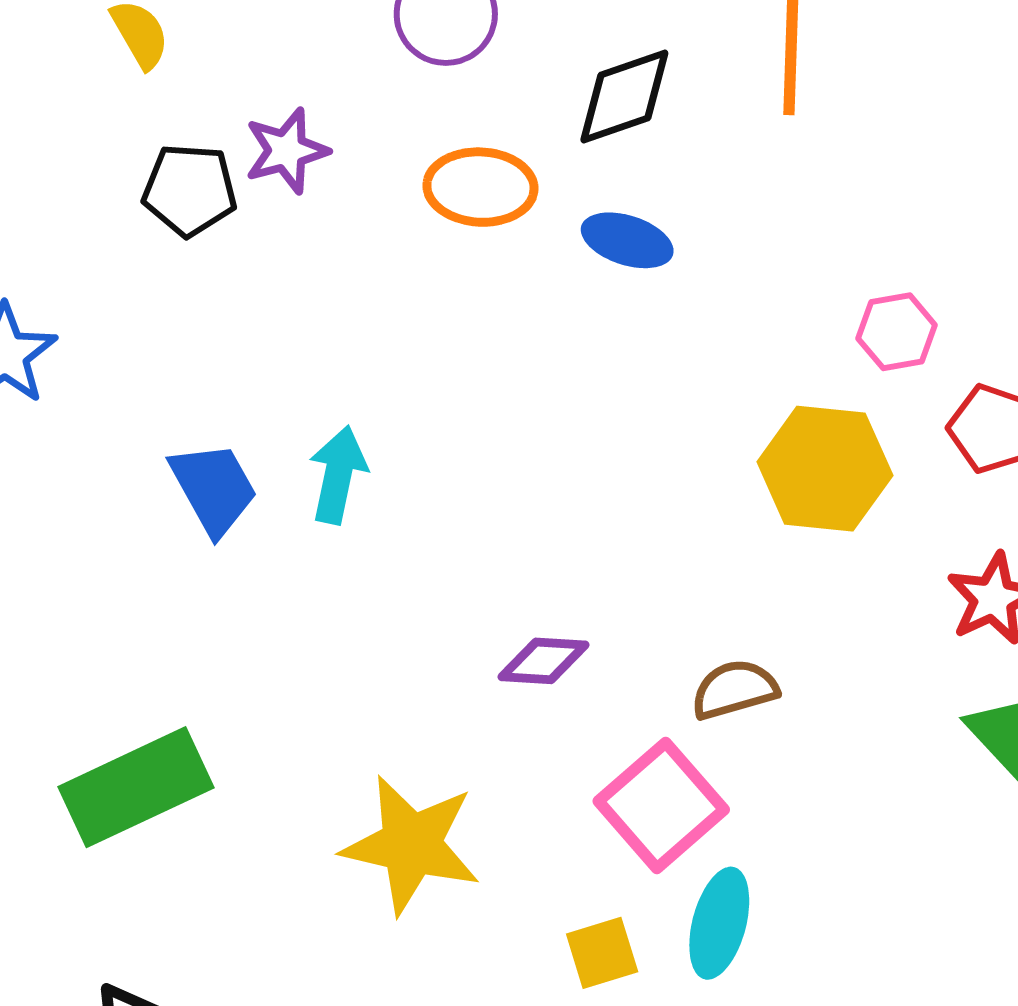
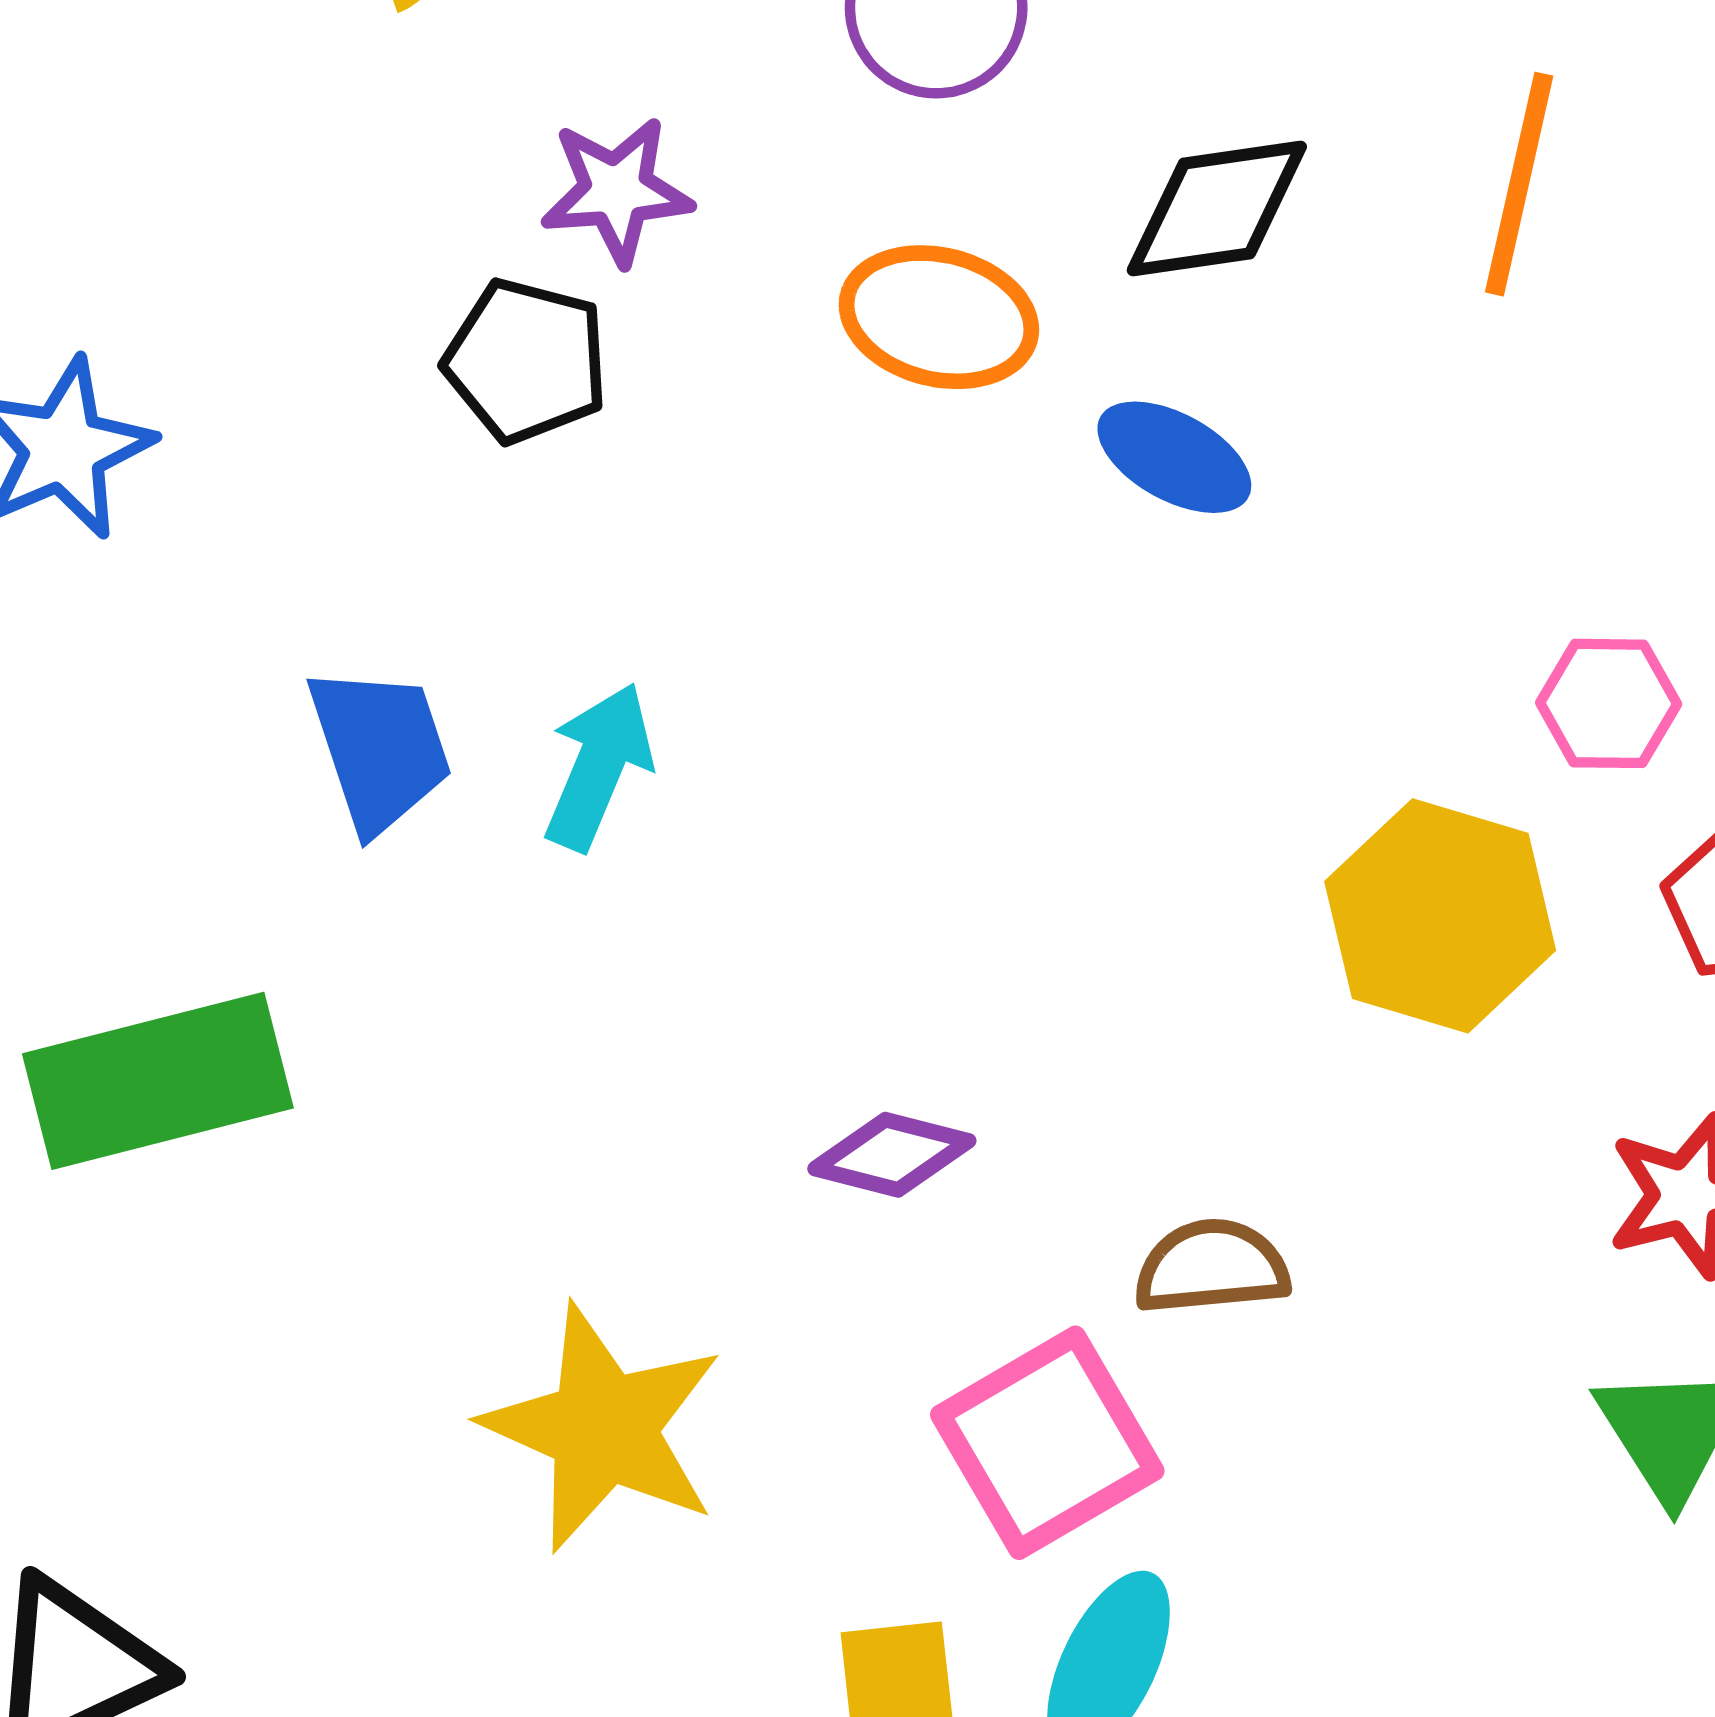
black pentagon: (190, 190) -> (526, 361), moved
green rectangle: (136, 787) -> (158, 1081), moved

